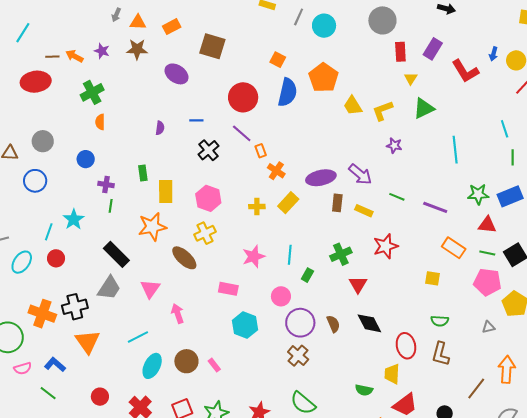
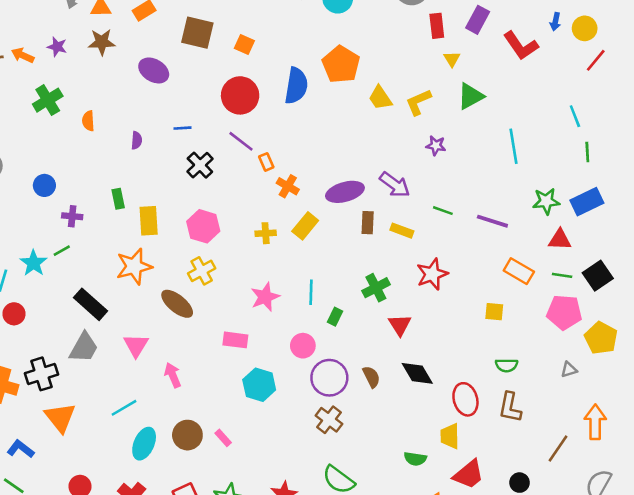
orange square: (278, 60) -> (244, 45), moved
orange semicircle: (100, 122) -> (88, 121), moved
green line: (111, 206) -> (62, 251), moved, turned 56

